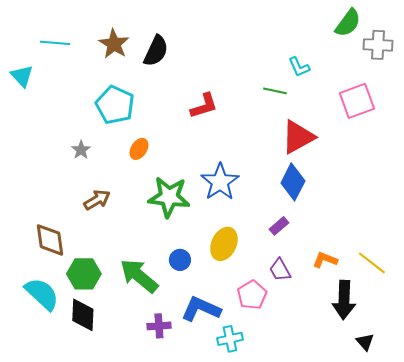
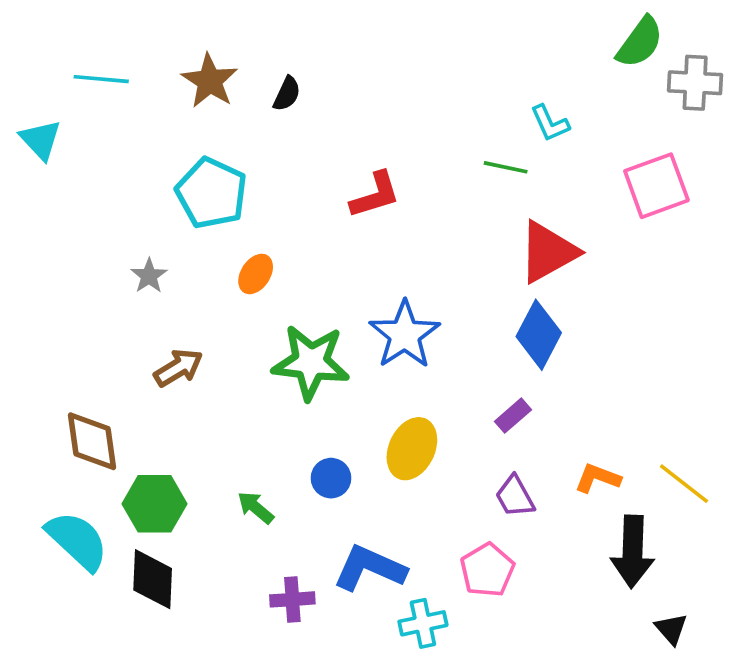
black semicircle: (156, 51) -> (287, 94), size x0.6
green arrow: (139, 276) -> (256, 508), size x0.5
pink pentagon: (252, 295) -> (487, 570), moved

